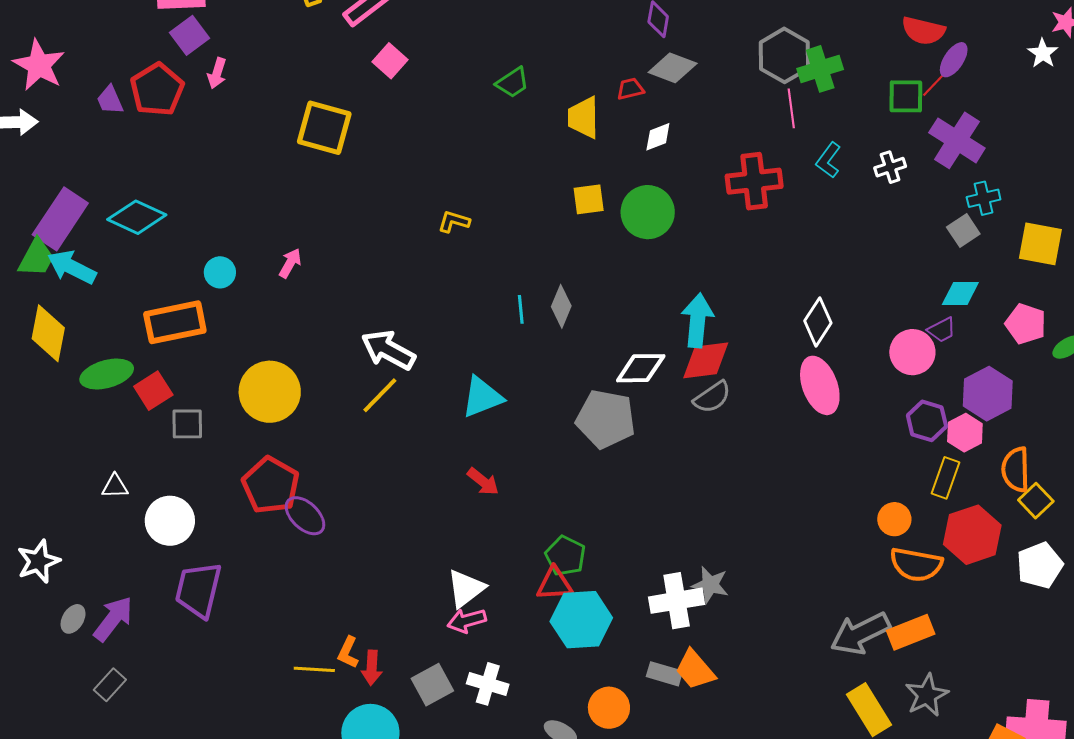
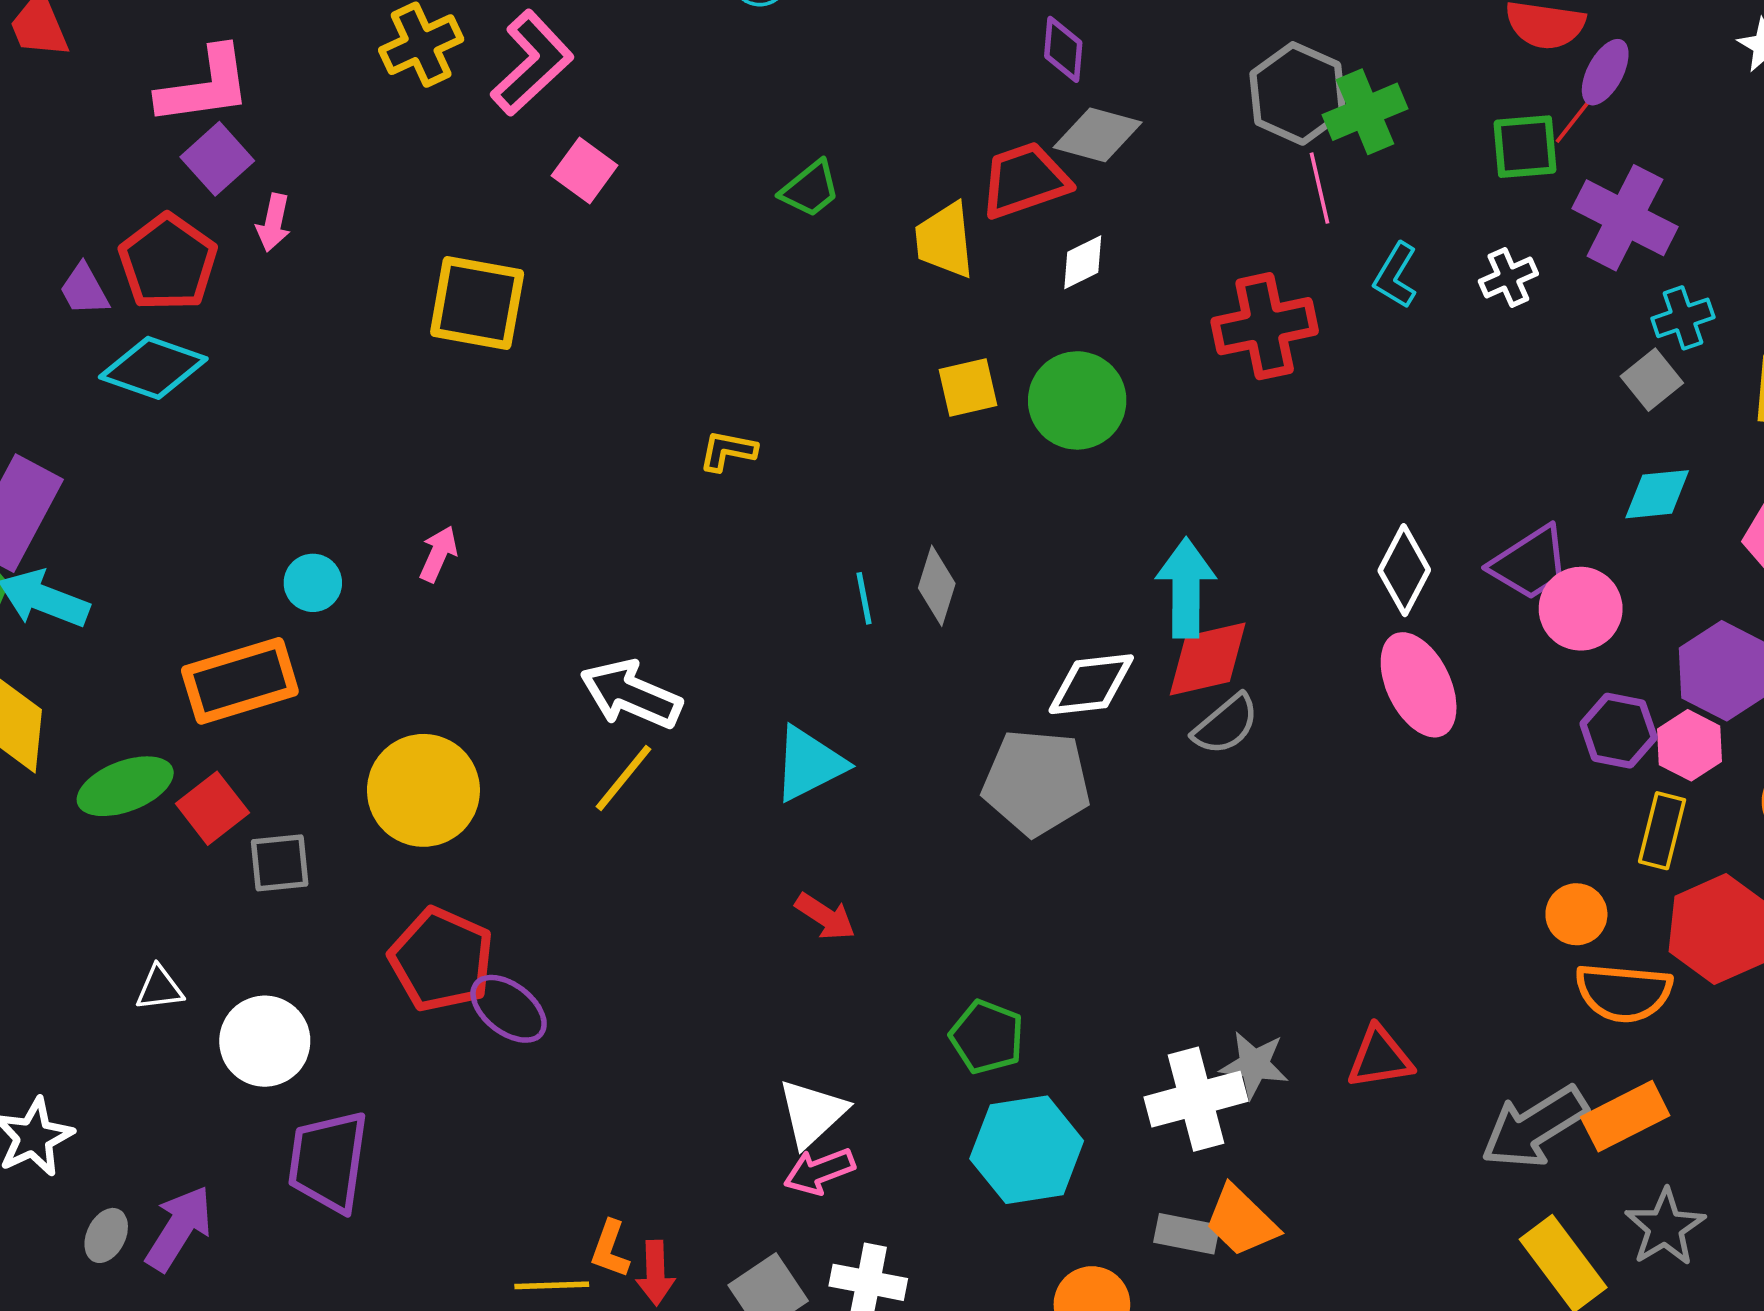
red trapezoid: (630, 89) -> (1025, 180), size x1.8
cyan diamond: (137, 217) -> (153, 368), moved
purple trapezoid: (942, 330) -> (1530, 563), moved, size x1.6
red triangle: (555, 584) -> (1380, 1058), moved

